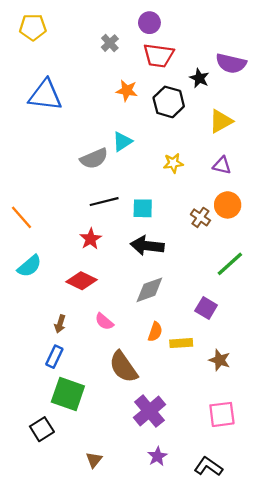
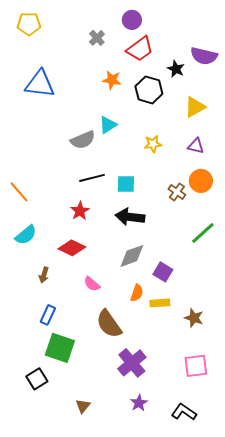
red trapezoid: (159, 55) -> (140, 49), turned -44
purple square: (206, 308) -> (163, 272), moved
brown arrow: (60, 324) -> (44, 275), moved

